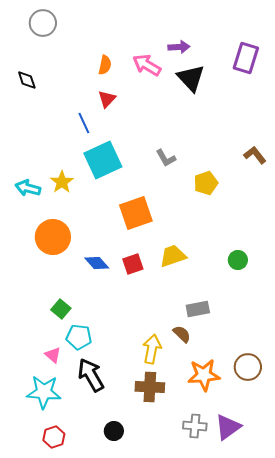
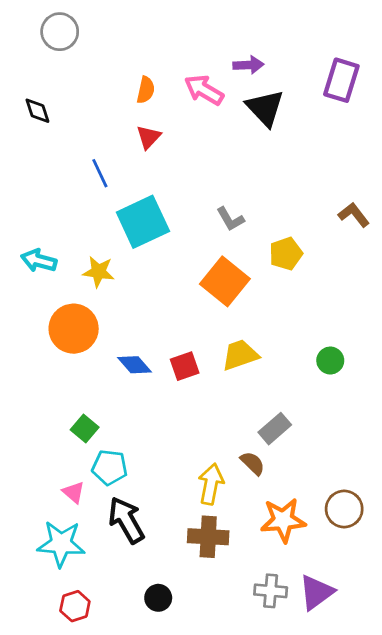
blue line: (84, 123) -> (100, 173), moved
yellow star: (62, 182) -> (99, 272), moved, turned -30
orange square: (136, 213) -> (225, 281), moved, turned -32
gray rectangle: (198, 309) -> (275, 429), turned -30

